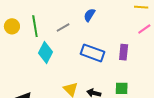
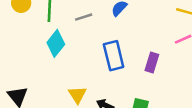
blue rectangle: (93, 53) -> (114, 56), turned 45

